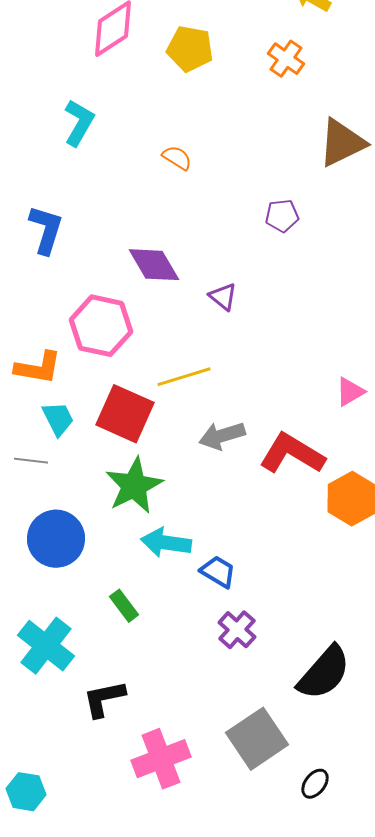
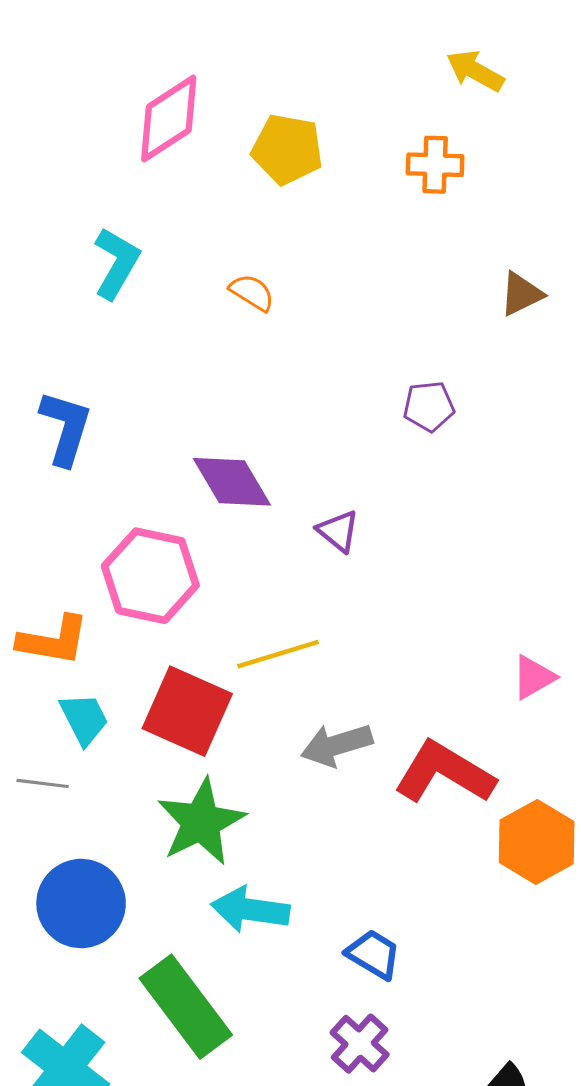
orange cross: (286, 59) -> (435, 165), turned -33
brown triangle: (342, 143) -> (521, 294), size x0.6
orange semicircle: (177, 158) -> (252, 292), moved
blue trapezoid: (218, 572) -> (373, 954), moved
green rectangle: (124, 606) -> (186, 1007), size x2.0

